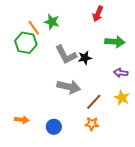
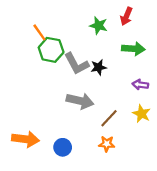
red arrow: (98, 14) -> (126, 16), moved
green star: (52, 22) -> (99, 26), moved
green hexagon: (26, 43) -> (51, 50), moved
orange arrow: (22, 120) -> (26, 139), size x1.6

